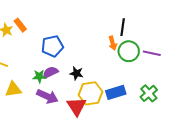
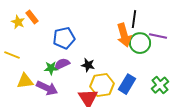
orange arrow: (113, 43) -> (124, 35), size x1.6
purple line: (152, 53) -> (158, 36), moved
blue rectangle: (116, 92) -> (127, 84), turned -42
purple arrow: (47, 96) -> (47, 88), moved

